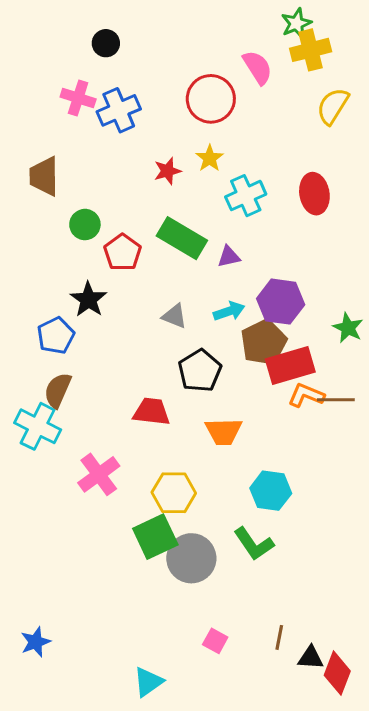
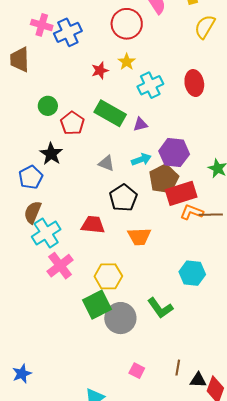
brown trapezoid: (44, 176) -> (20, 60), moved
cyan cross: (38, 426) -> (46, 233), moved, turned 32
cyan hexagon: (271, 491) -> (192, 273), moved

